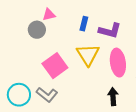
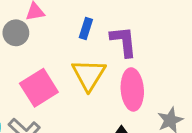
purple L-shape: (110, 31) -> (124, 41), turned -115

